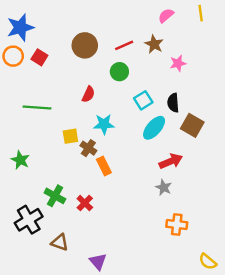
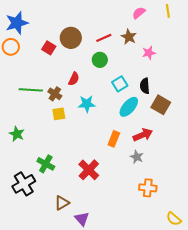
red square: (39, 57) -> (49, 48), moved
brown cross: (88, 148) -> (55, 94), moved
orange rectangle: (104, 166) -> (114, 139), moved, turned 49
red cross: (85, 203) -> (89, 170), moved, size x1.5
brown triangle: (60, 242) -> (62, 203), moved, turned -49

